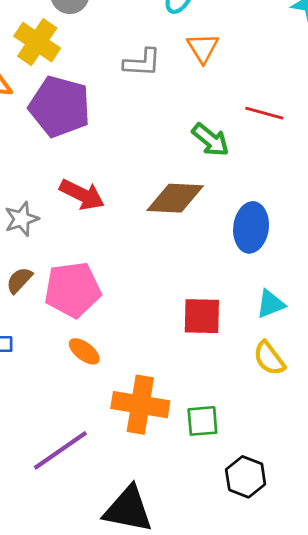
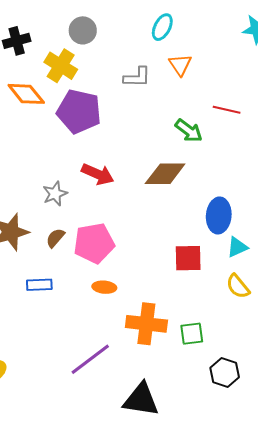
blue ellipse: (251, 227) -> (219, 215), moved
orange ellipse: (84, 351) -> (104, 287), turned -30

